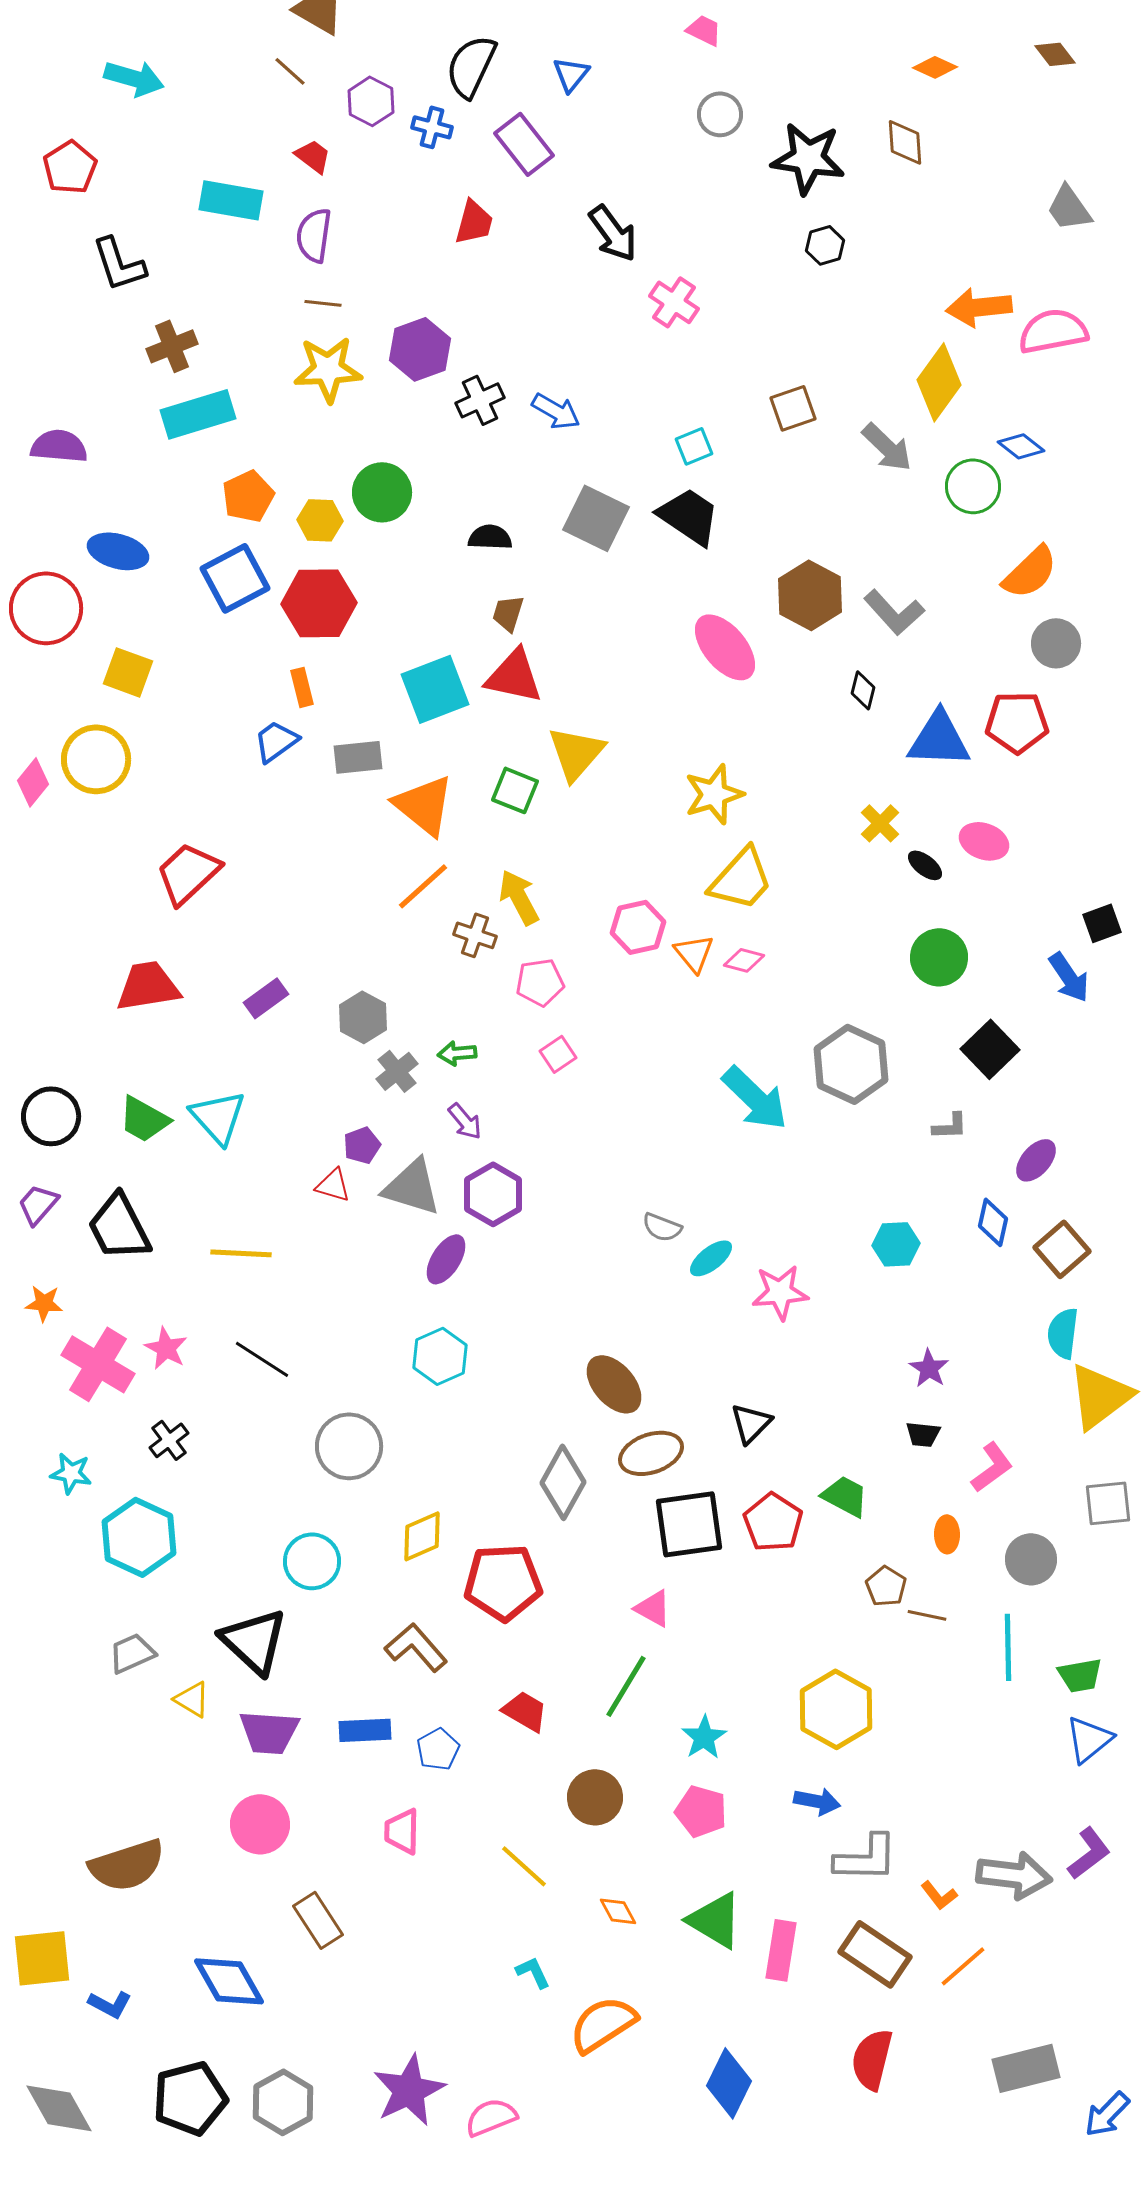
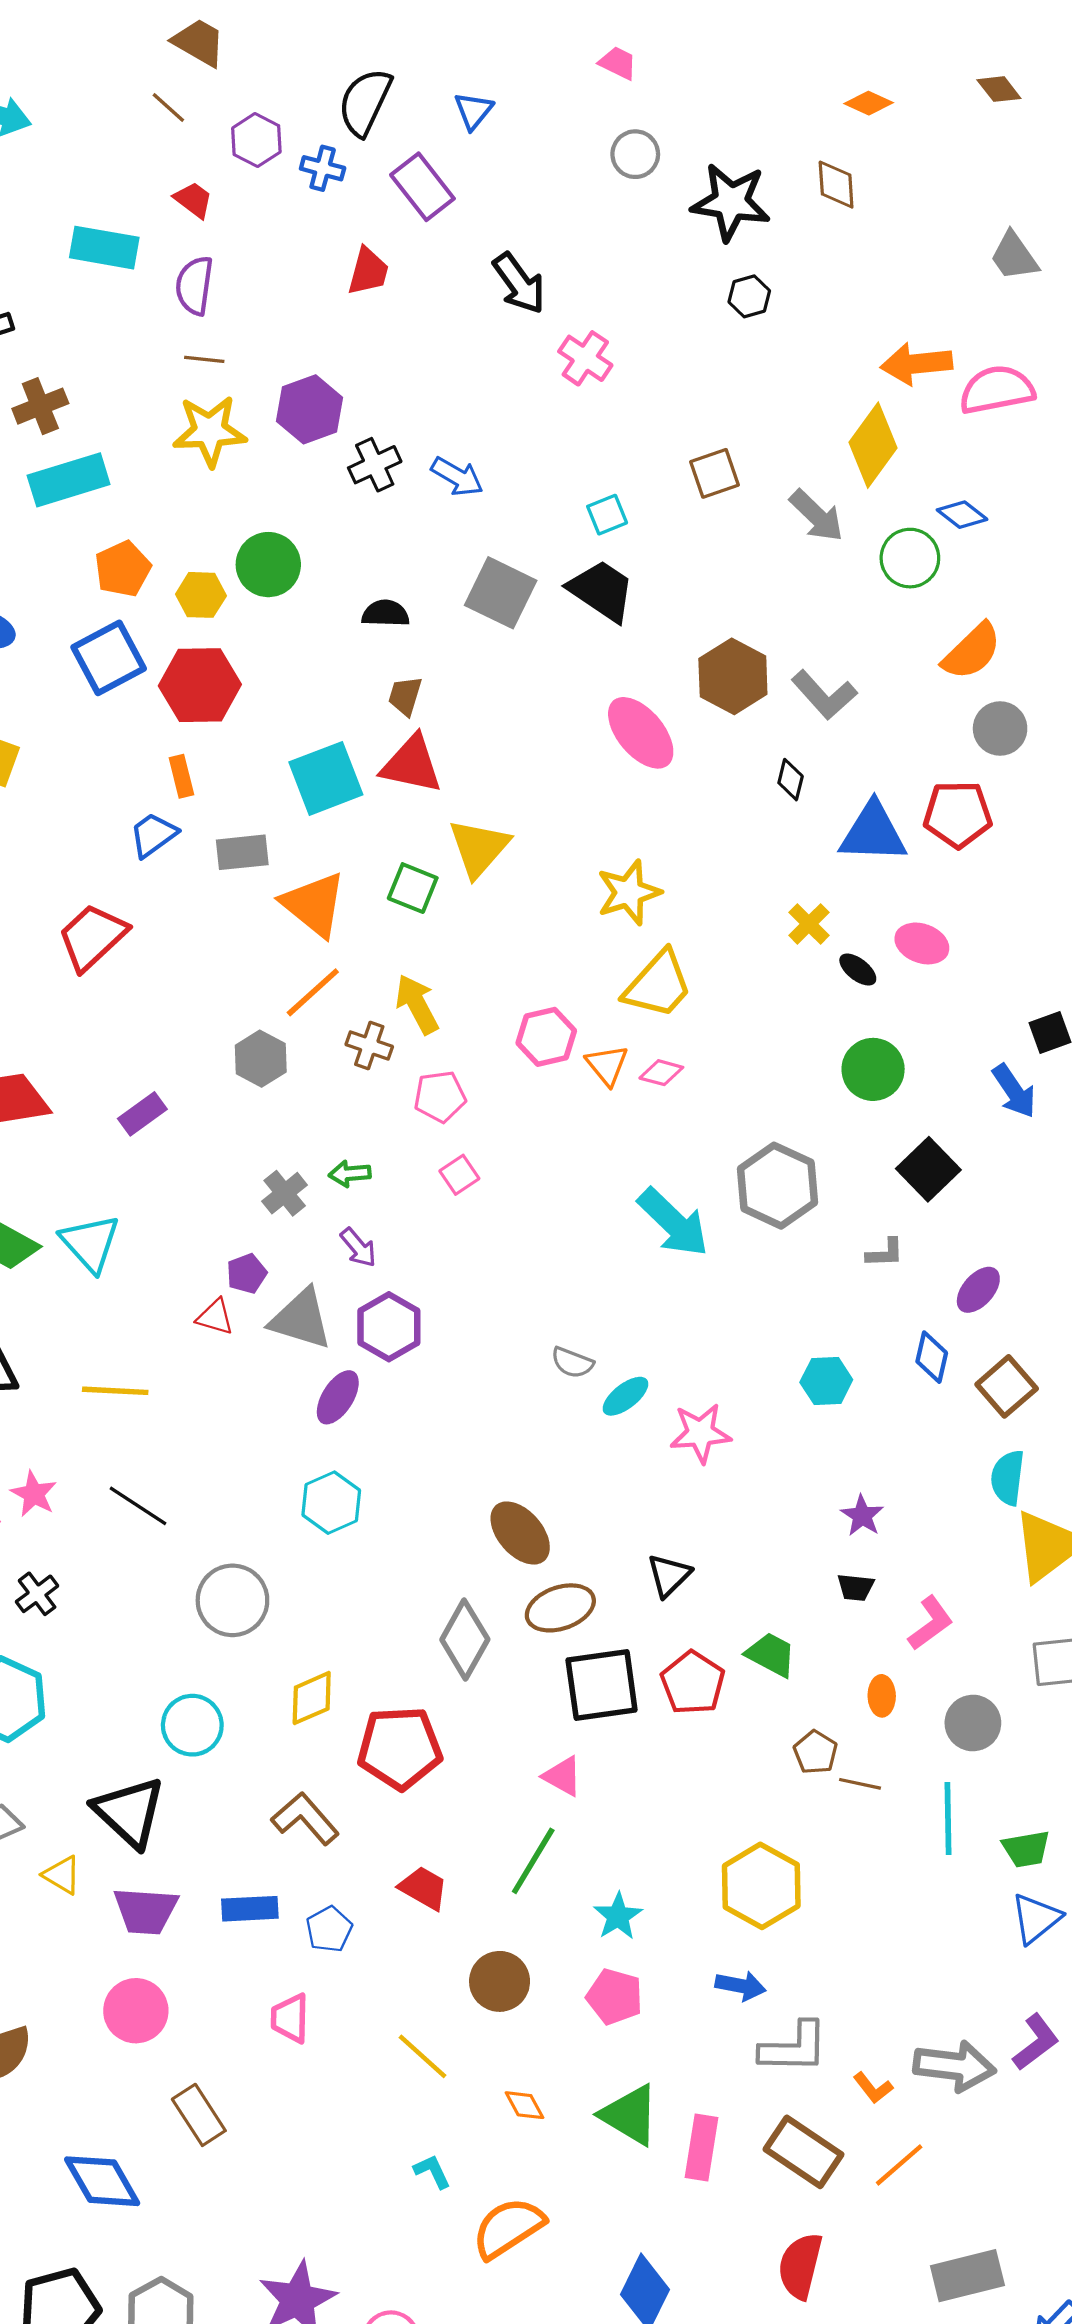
red trapezoid: (188, 873) -> (92, 937), moved
gray hexagon: (363, 1017) -> (261, 1059), moved

